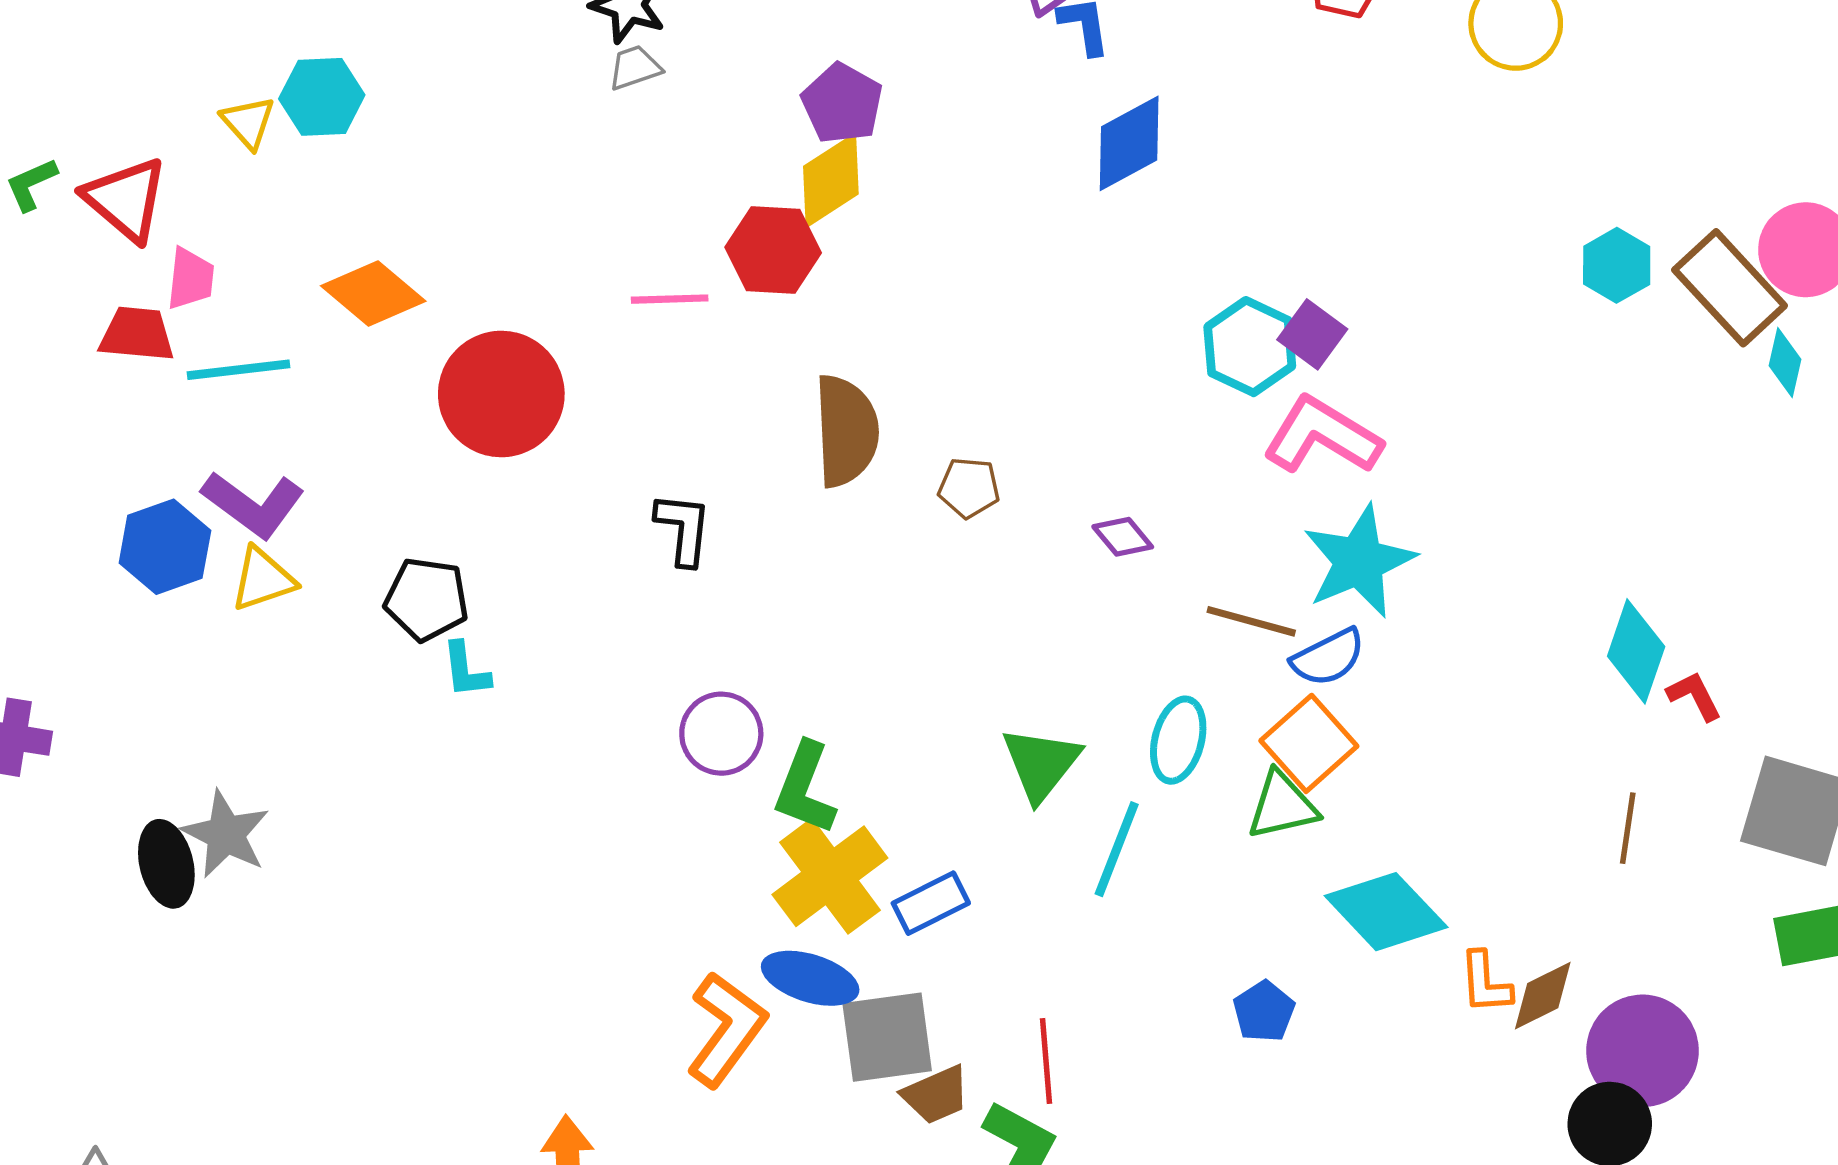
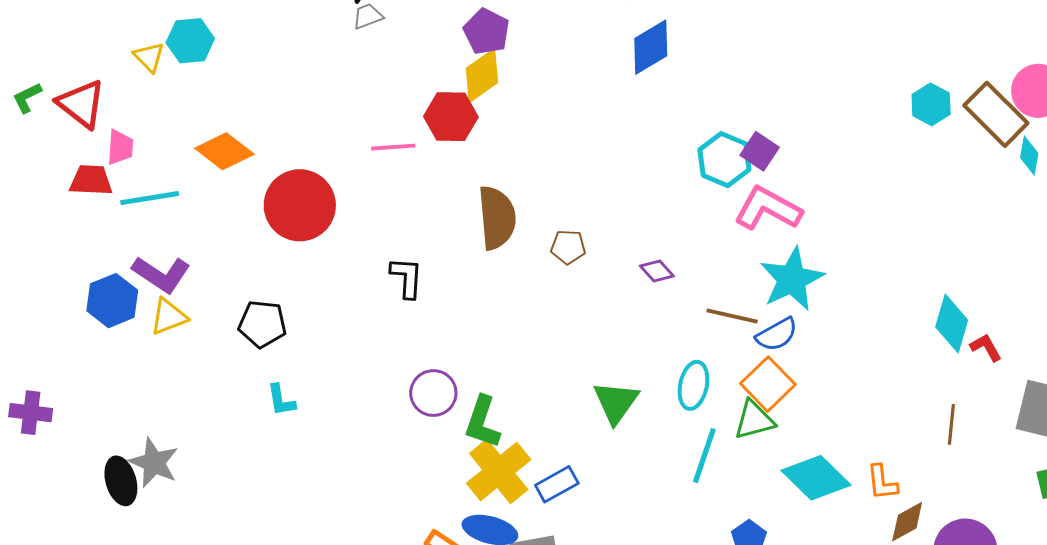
cyan L-shape: (466, 670) -> (281, 400), moved
cyan line: (1117, 849) -> (704, 456), moved
orange L-shape: (1485, 983) -> (882, 482), moved

